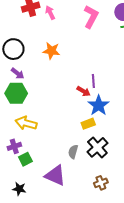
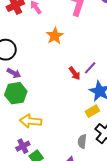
orange star: (51, 51) -> (55, 36), moved, turned -30
purple line: (93, 81) -> (90, 68), turned 56
red arrow: (84, 91) -> (75, 73), moved, turned 32

